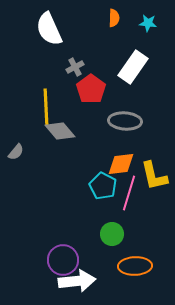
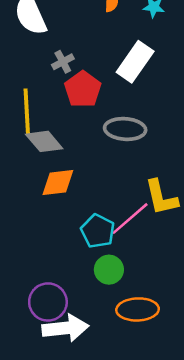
orange diamond: (121, 164) -> (58, 183), moved
cyan pentagon: (103, 186) -> (98, 231), moved
pink line: (129, 193) -> (130, 219), turned 32

